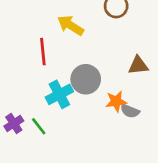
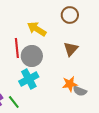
brown triangle: (138, 65) -> (71, 49), moved, turned -42
gray circle: (86, 79) -> (32, 56), moved

